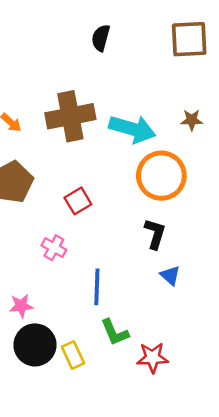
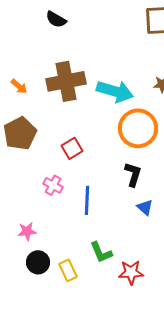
black semicircle: (101, 38) -> (56, 19), moved, turned -75
blue line: (97, 287) -> (87, 200), moved
black circle: (35, 345) -> (38, 262), size x0.7

